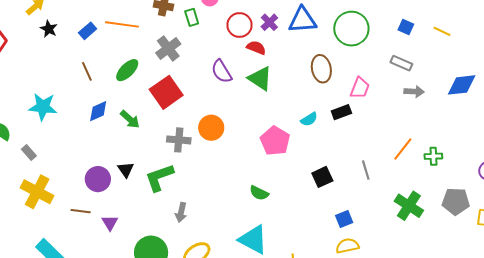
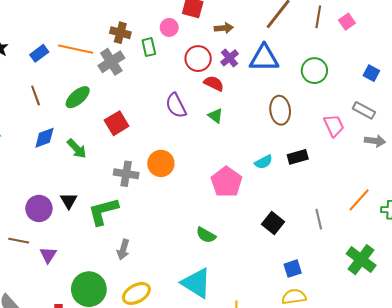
green circle: (351, 29) -> (314, 71), size x0.7
gray cross: (168, 48) -> (111, 62), moved
green triangle: (260, 78) -> (216, 116), size x0.6
pink trapezoid: (360, 88) -> (334, 126), moved, turned -50
red square: (166, 92) -> (117, 123), size x0.7
black square: (322, 177) -> (273, 223), turned -30

